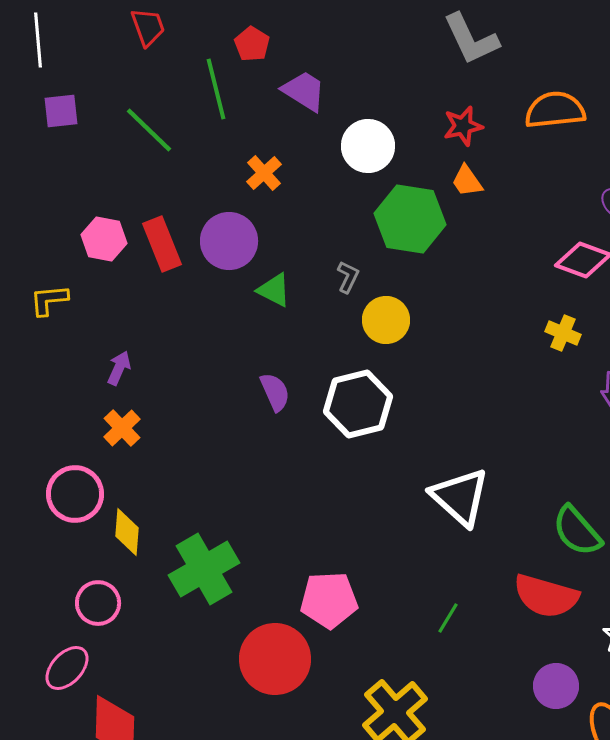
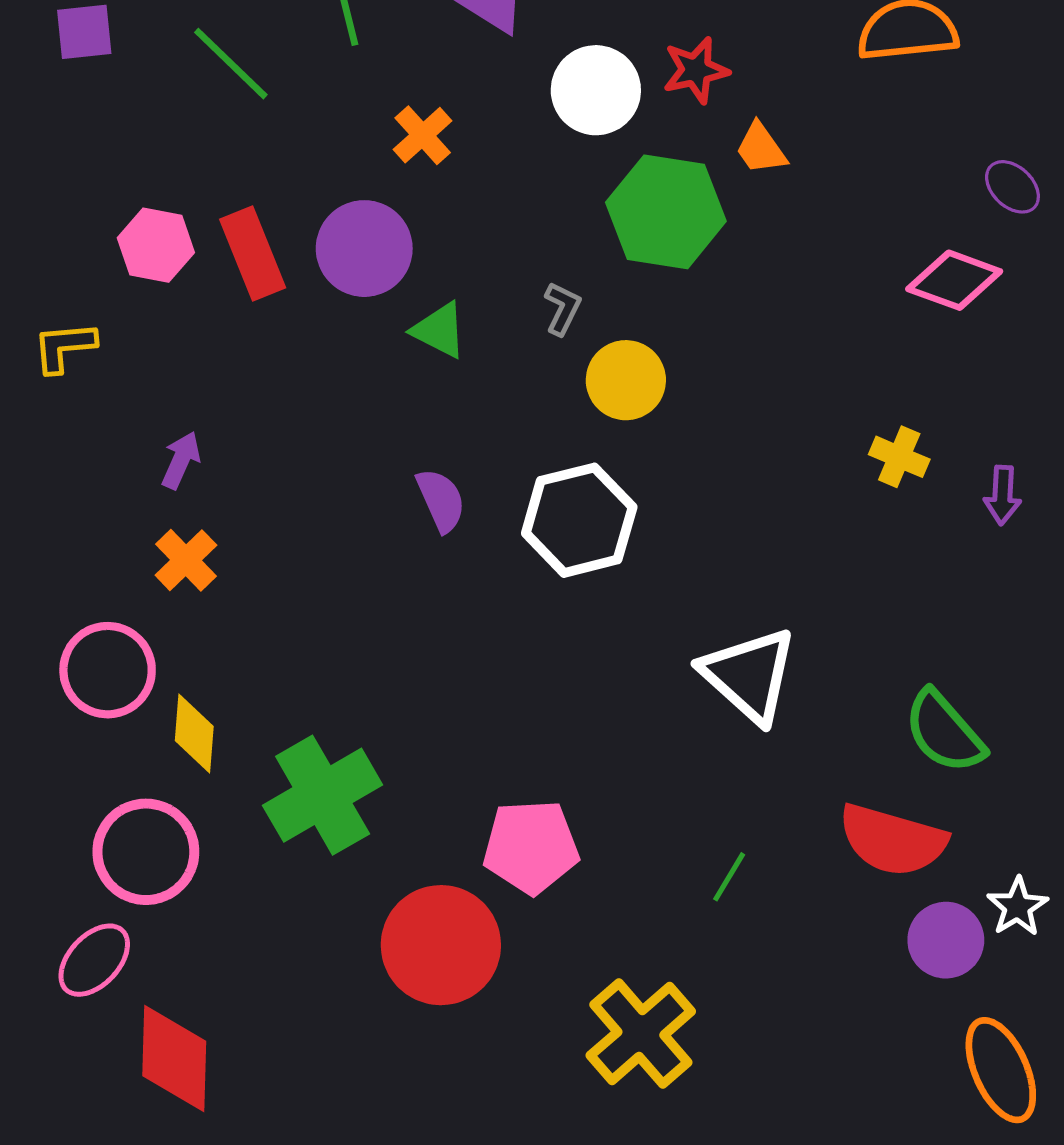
red star: (463, 126) -> (696, 70), moved
yellow cross: (563, 333) -> (899, 457), moved
pink circle: (98, 603) -> (146, 852), size x1.4
purple circle: (556, 686) -> (946, 940), moved

